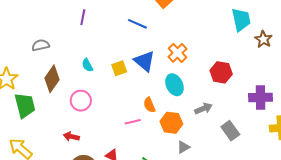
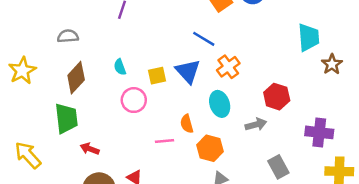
blue line: (137, 24) -> (204, 39), moved
pink circle: (81, 101) -> (134, 100), moved
green trapezoid: (25, 105) -> (66, 118), moved
gray arrow: (204, 109) -> (256, 124), moved

